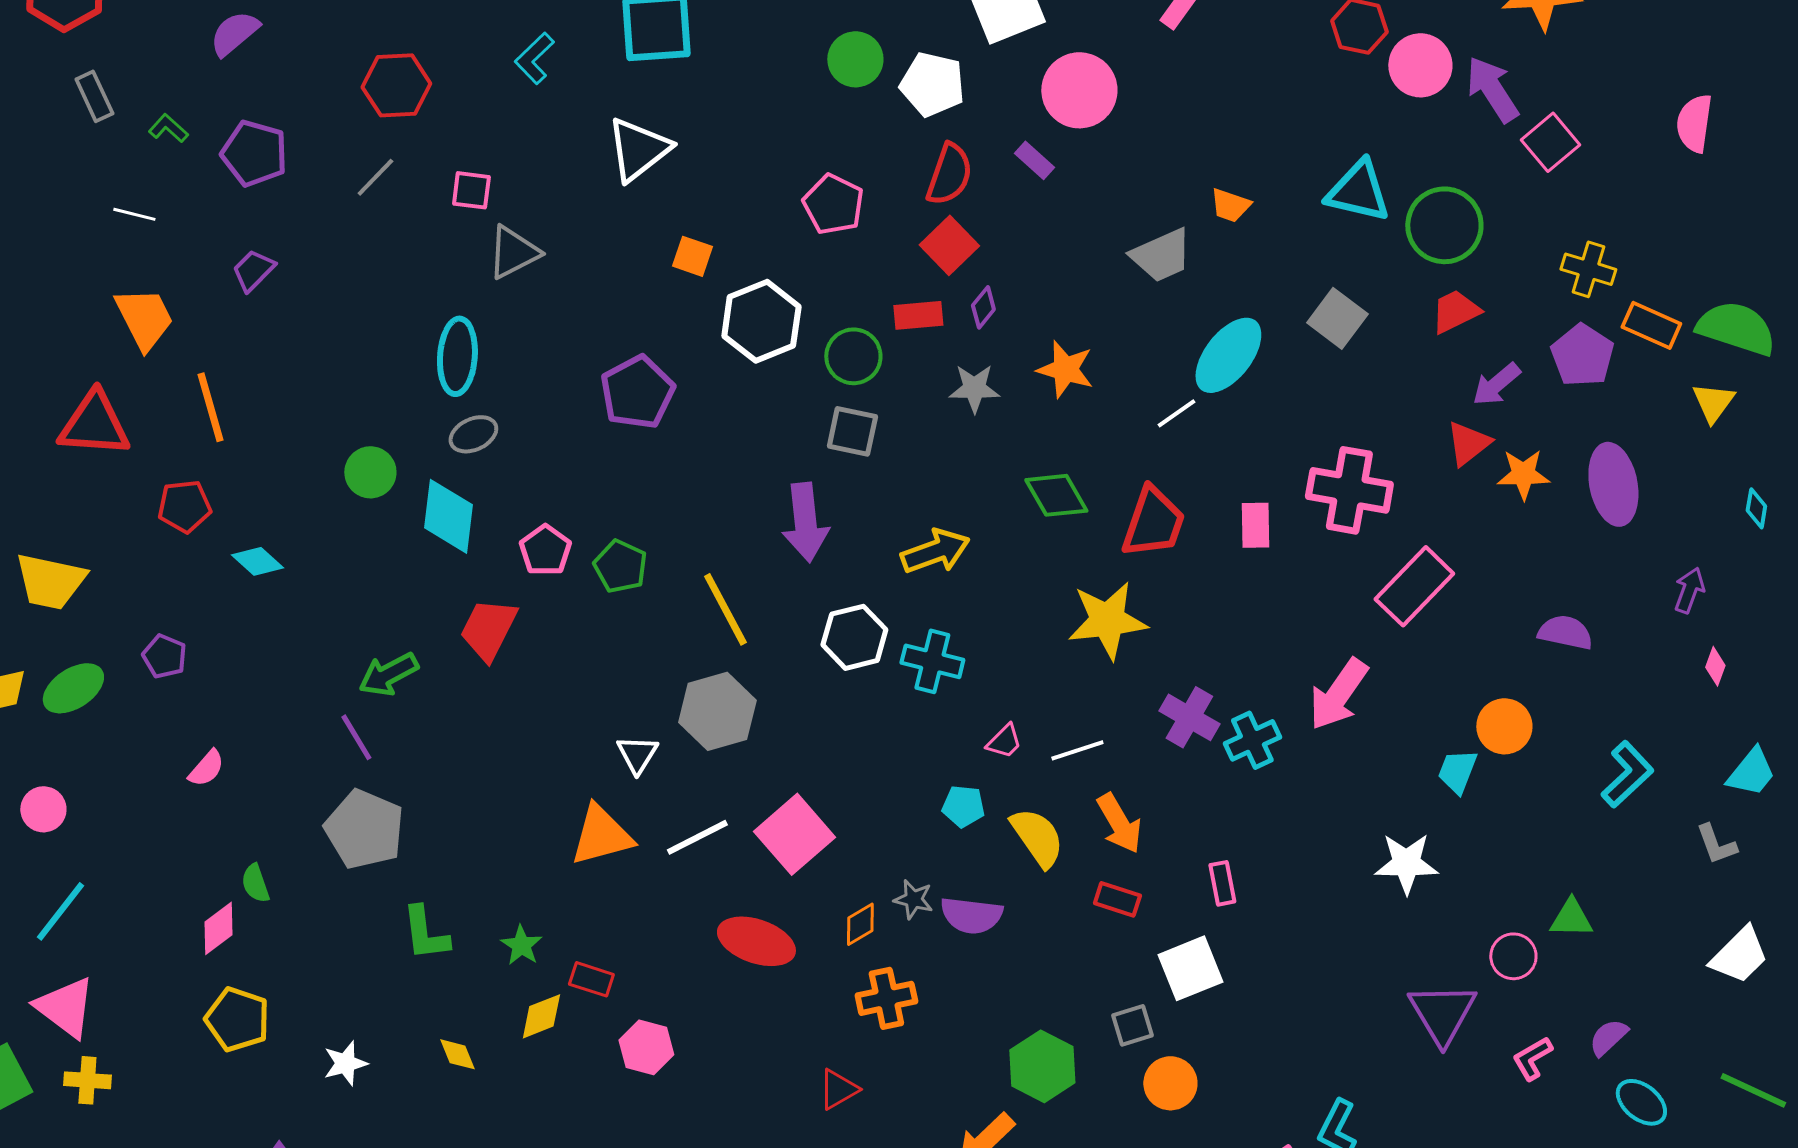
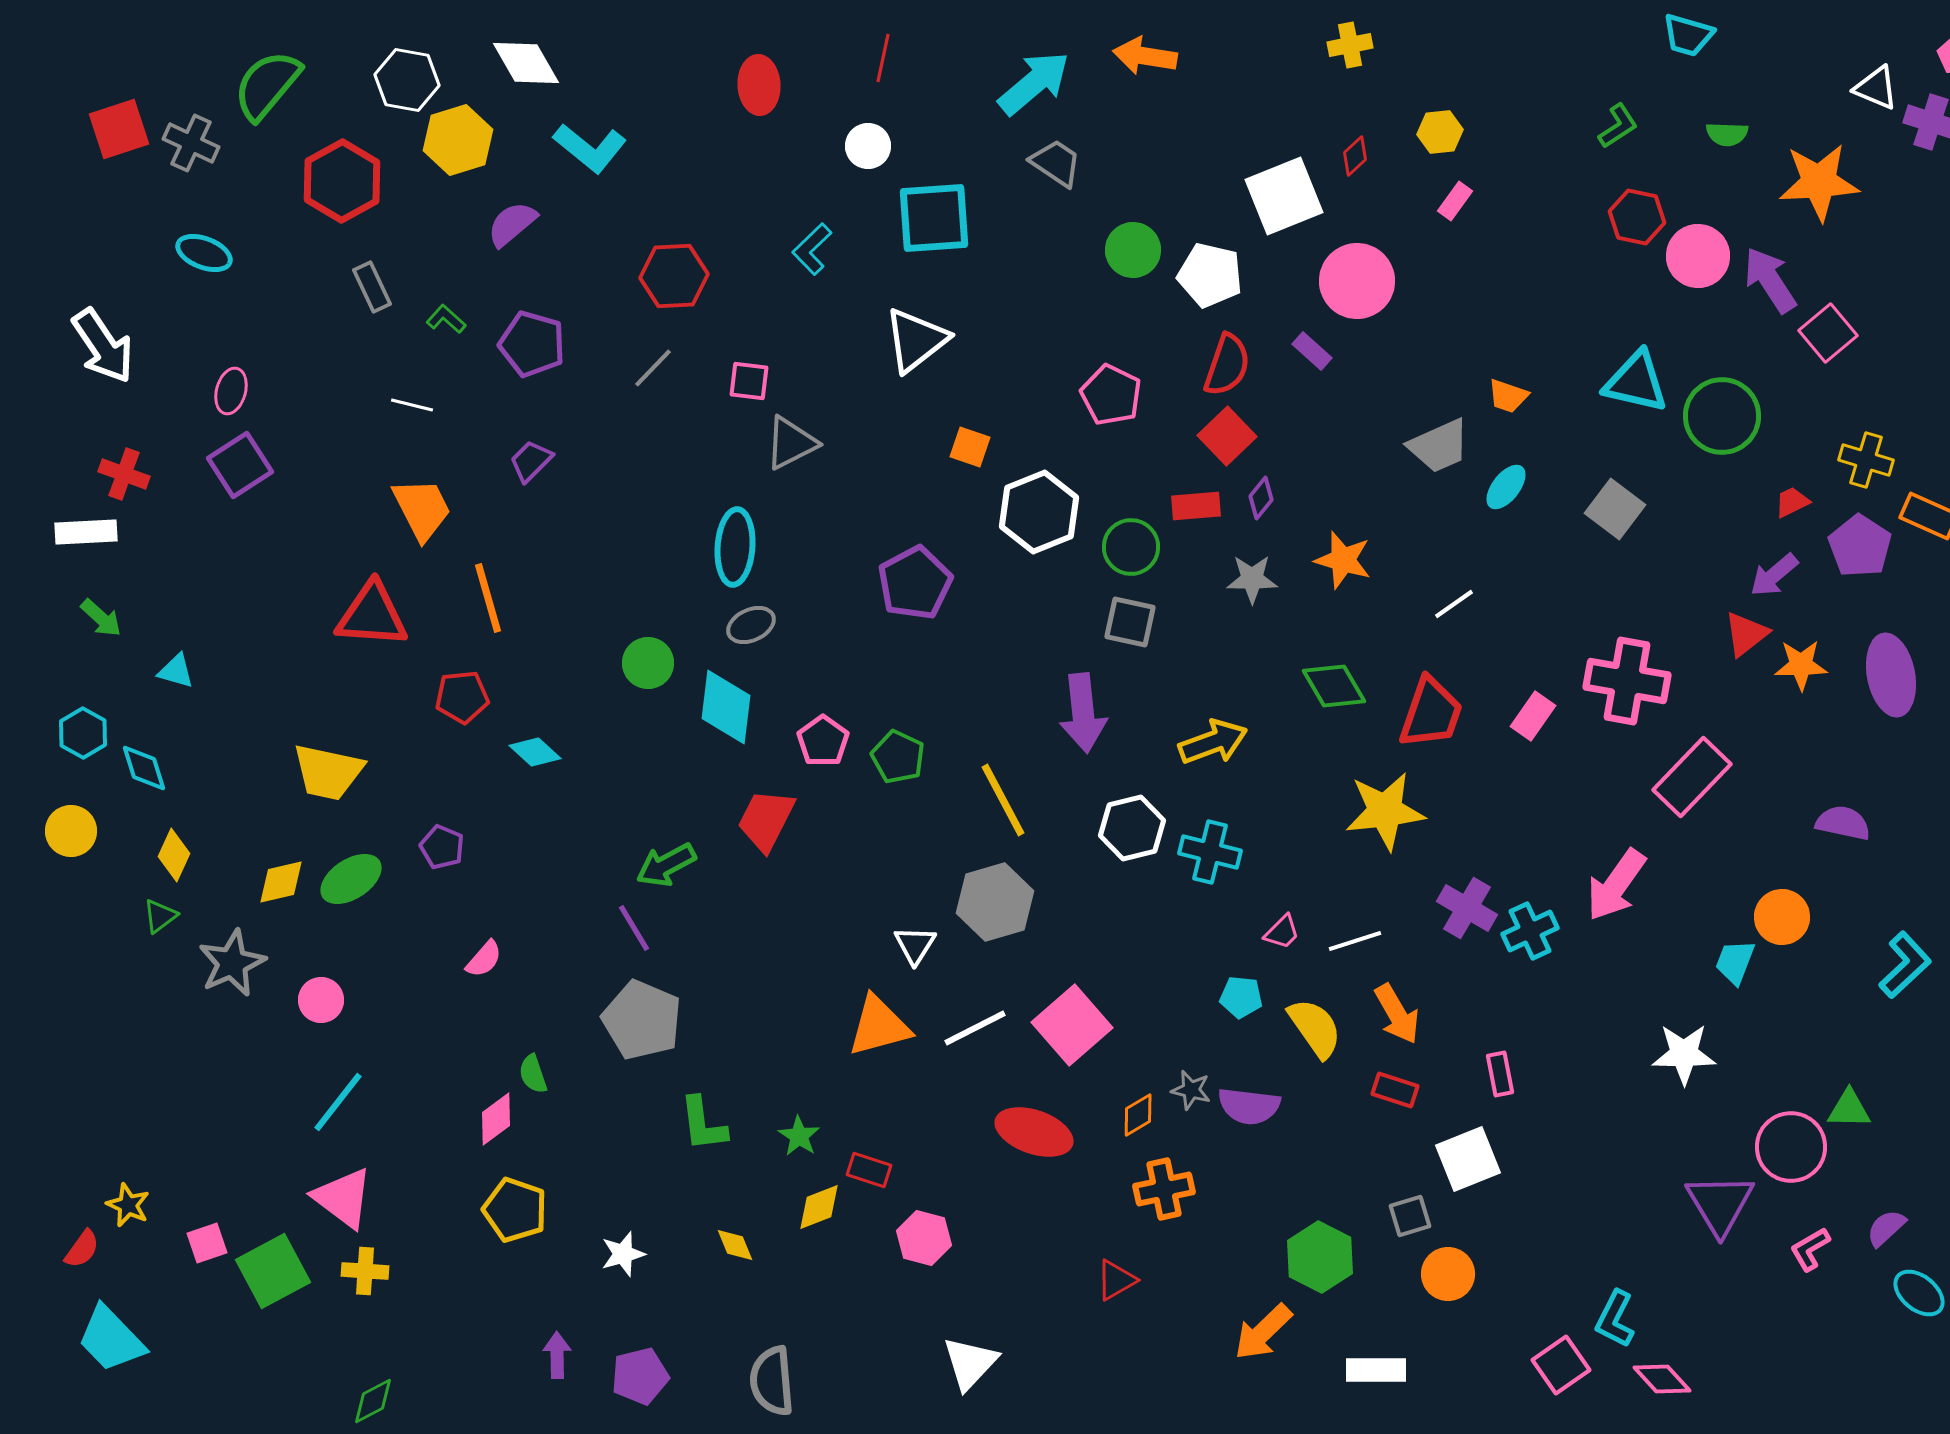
red trapezoid: (1455, 311) -> (1792, 502), moved, size x0.7
cyan ellipse: (1228, 355) -> (1506, 487), moved, size x0.6
pink rectangle: (1255, 525) -> (1533, 716), turned 36
pink circle: (1513, 956) -> (1791, 1147), size x1.5

